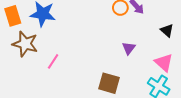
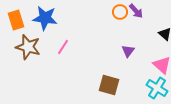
pink line: (53, 61) -> (63, 47), moved

